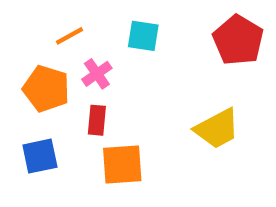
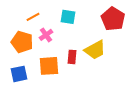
red rectangle: (97, 120) -> (72, 57), moved
yellow trapezoid: (217, 129) -> (95, 50), moved
orange square: (122, 164) -> (49, 66), moved

